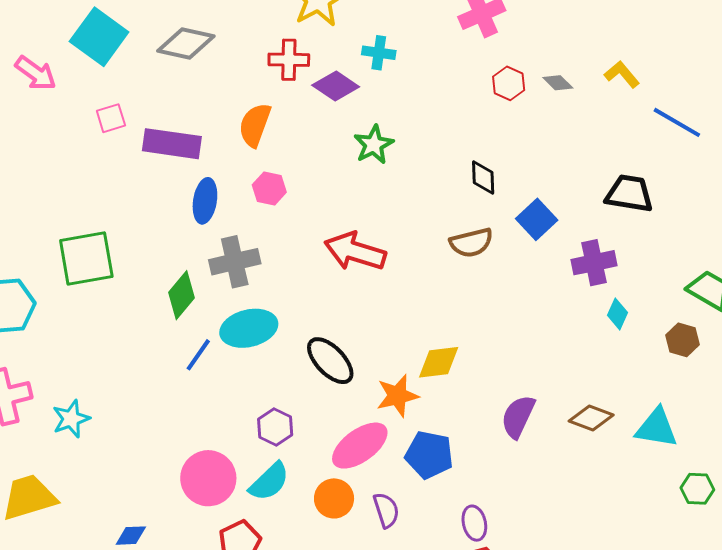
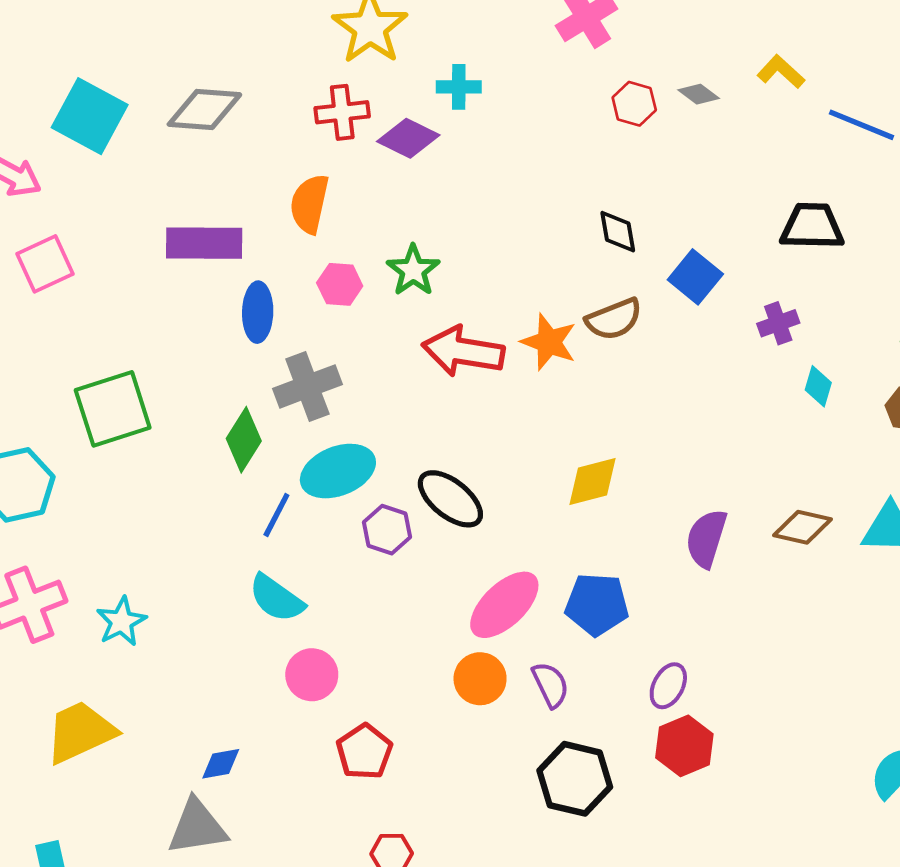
pink square: (111, 118) -> (45, 264), moved, size x1.4
green star: (374, 145) -> (413, 270), moved
purple cross: (594, 263) -> (778, 323), size x0.7
orange star: (397, 396) -> (549, 342), moved, turned -30
purple hexagon: (275, 427) -> (387, 530), moved
pink circle: (208, 478) -> (312, 675), size x0.7
cyan semicircle: (269, 482) -> (276, 598), moved, turned 87
purple ellipse: (474, 523) -> (668, 686), turned 48

